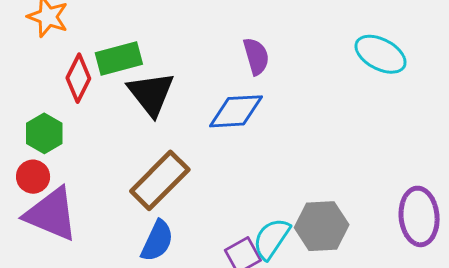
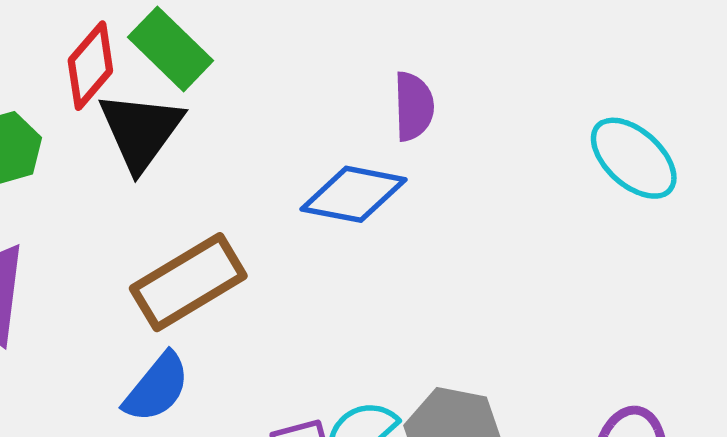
green rectangle: (119, 59) -> (170, 49), turned 45
black triangle: (151, 94) -> (141, 131), moved

